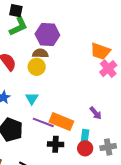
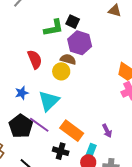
black square: (16, 11) -> (73, 22), moved
cyan triangle: (32, 98) -> (49, 101), size x1.6
purple line: (43, 122) -> (39, 125), moved

